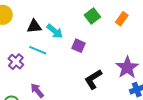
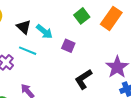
orange rectangle: (122, 19) -> (111, 18), size x1.6
black triangle: (34, 26) -> (24, 27), turned 49

